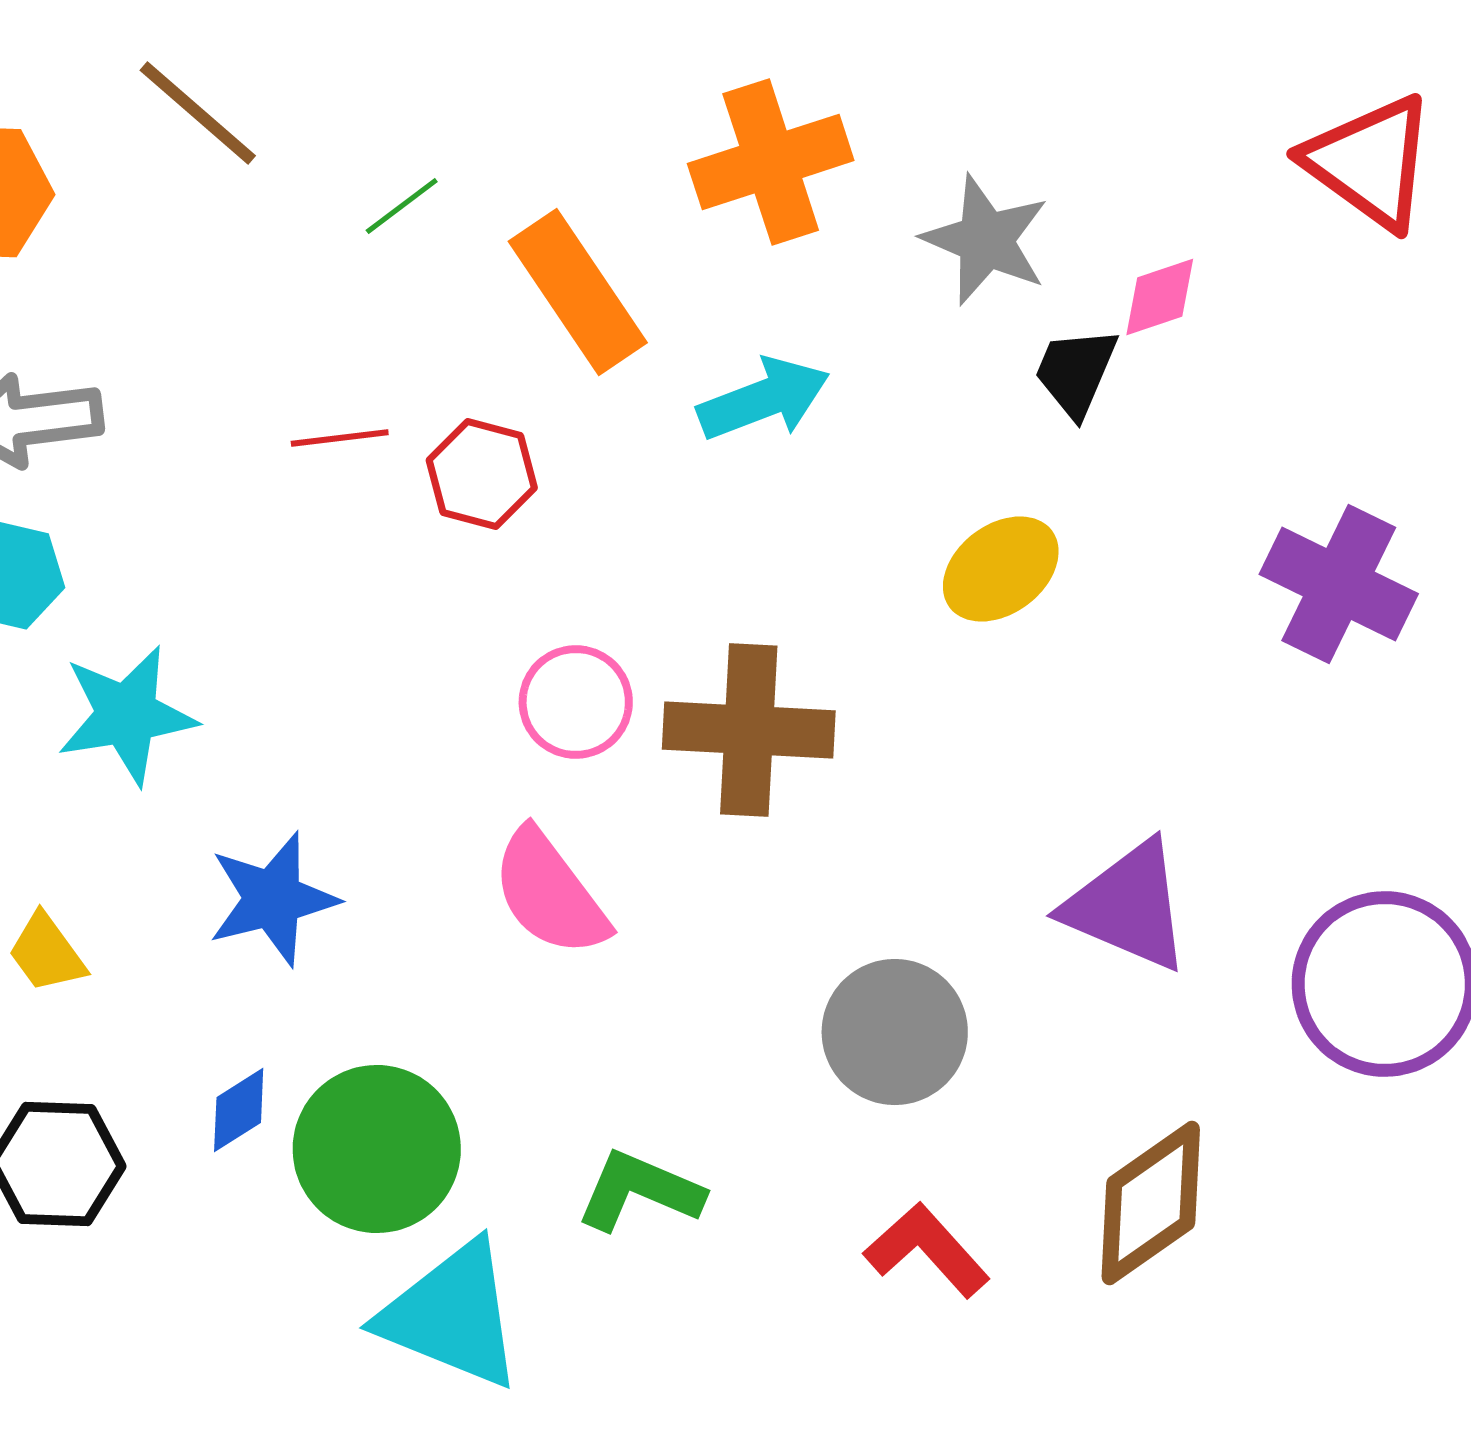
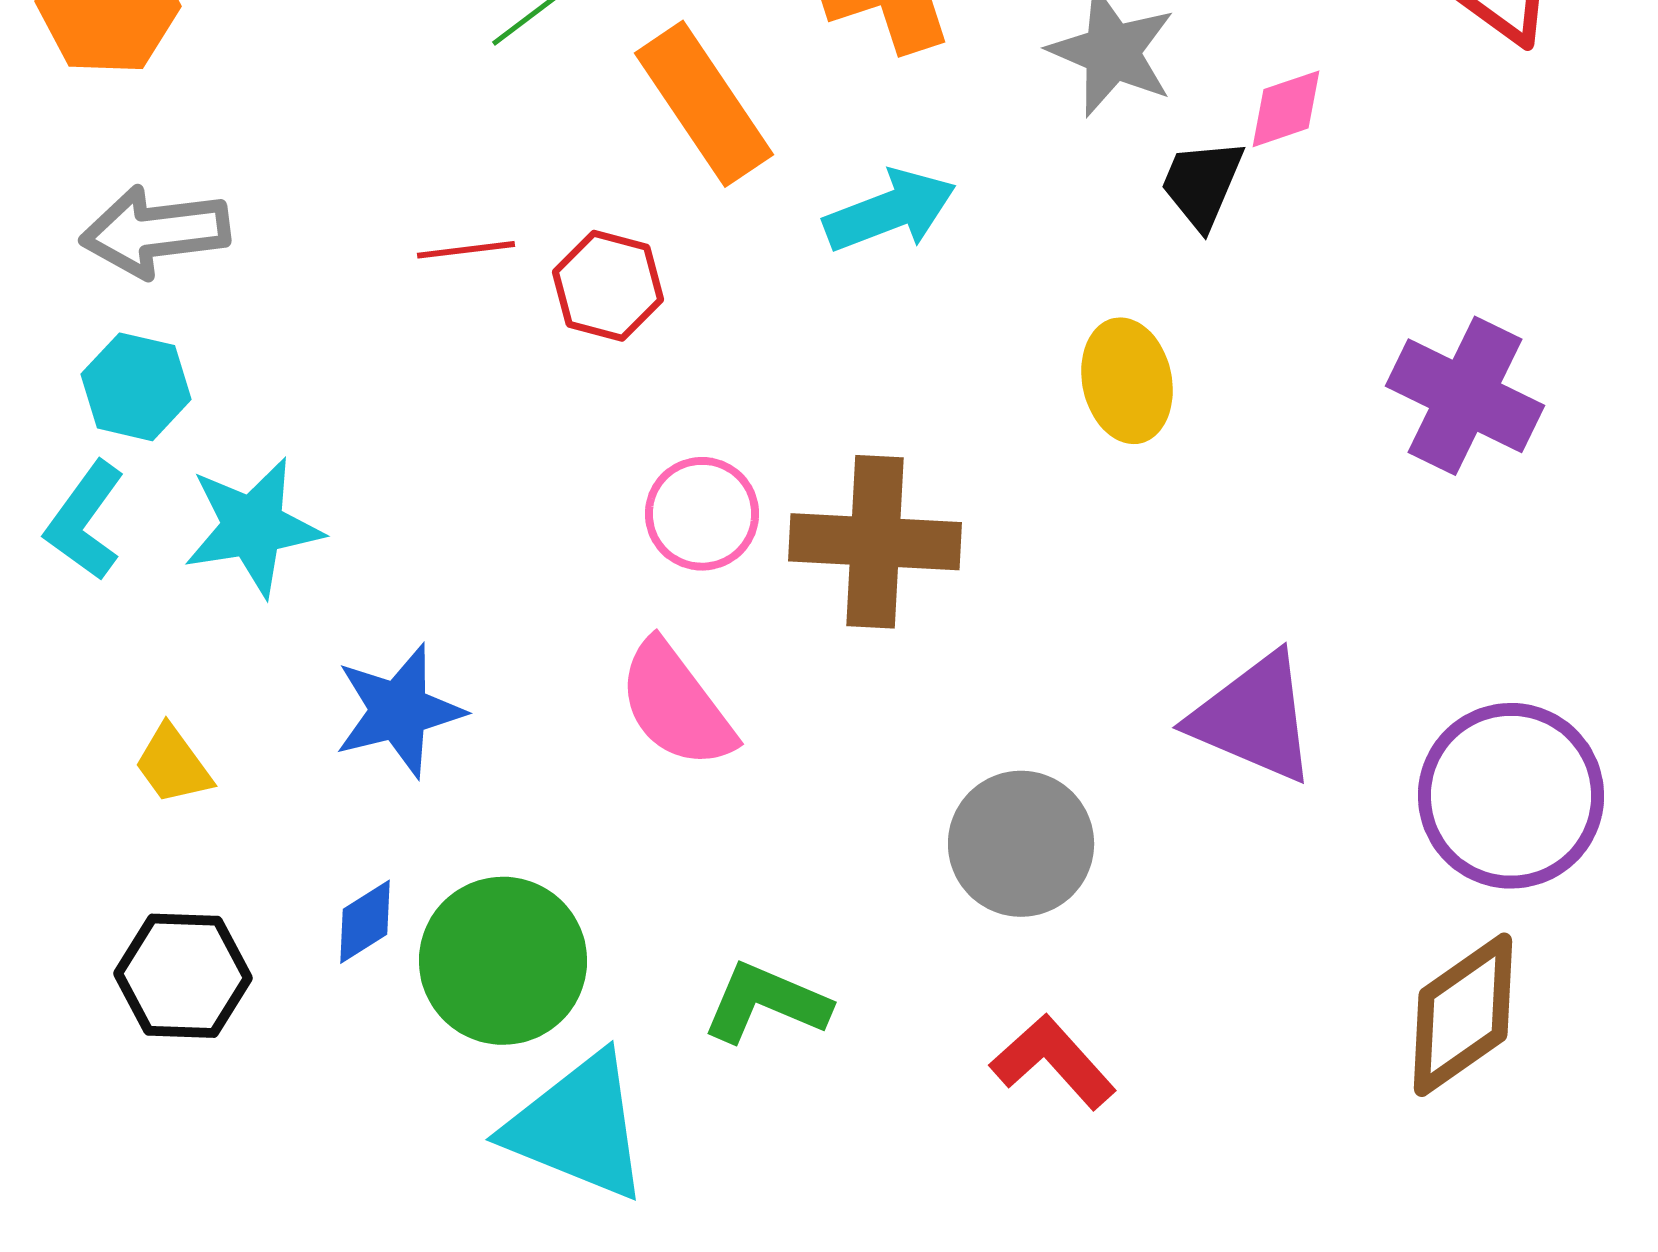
yellow ellipse: (1001, 569) -> (1127, 381), turned -65
brown diamond: (1151, 1203) -> (1463, 1015), moved

